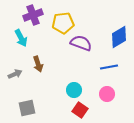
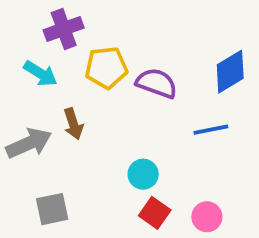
yellow pentagon: (63, 23) -> (106, 68), moved
cyan arrow: (21, 38) -> (40, 73), turned -30
gray arrow: (15, 74) -> (29, 143), size x1.6
pink circle: (107, 94) -> (207, 217), moved

